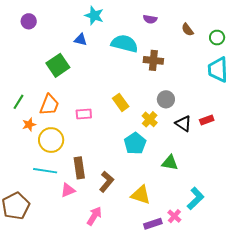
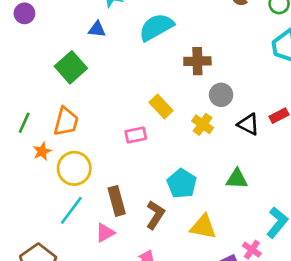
cyan semicircle: (124, 44) -> (156, 27), turned -36
brown cross: (153, 60) -> (197, 61), moved
pink rectangle: (84, 114) -> (136, 135), moved
cyan pentagon: (135, 143) -> (182, 184), moved
cyan line: (45, 171) -> (71, 210), turned -55

